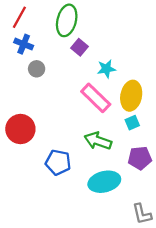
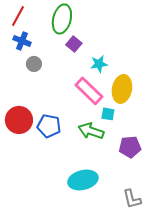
cyan square: (132, 123) -> (108, 114), moved, turned 32
blue pentagon: (58, 162) -> (49, 126), moved
cyan ellipse: (104, 182) -> (83, 180), moved

